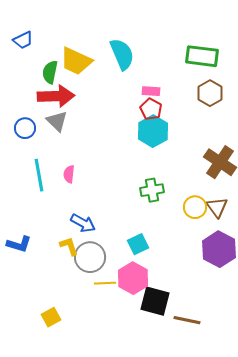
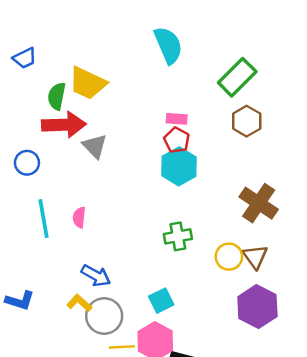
cyan semicircle: (122, 54) -> (168, 45), moved
green rectangle: (202, 56) -> (237, 77), turned -52
gray triangle: (57, 121) -> (95, 146), moved
yellow L-shape: (69, 246) -> (79, 303), turned -30

